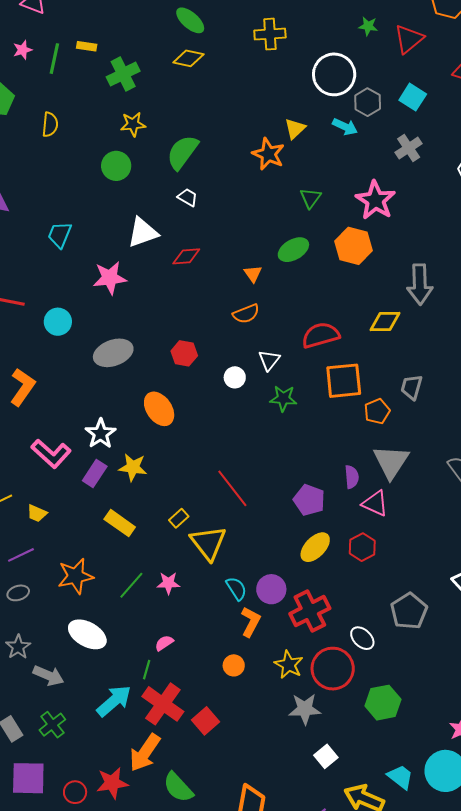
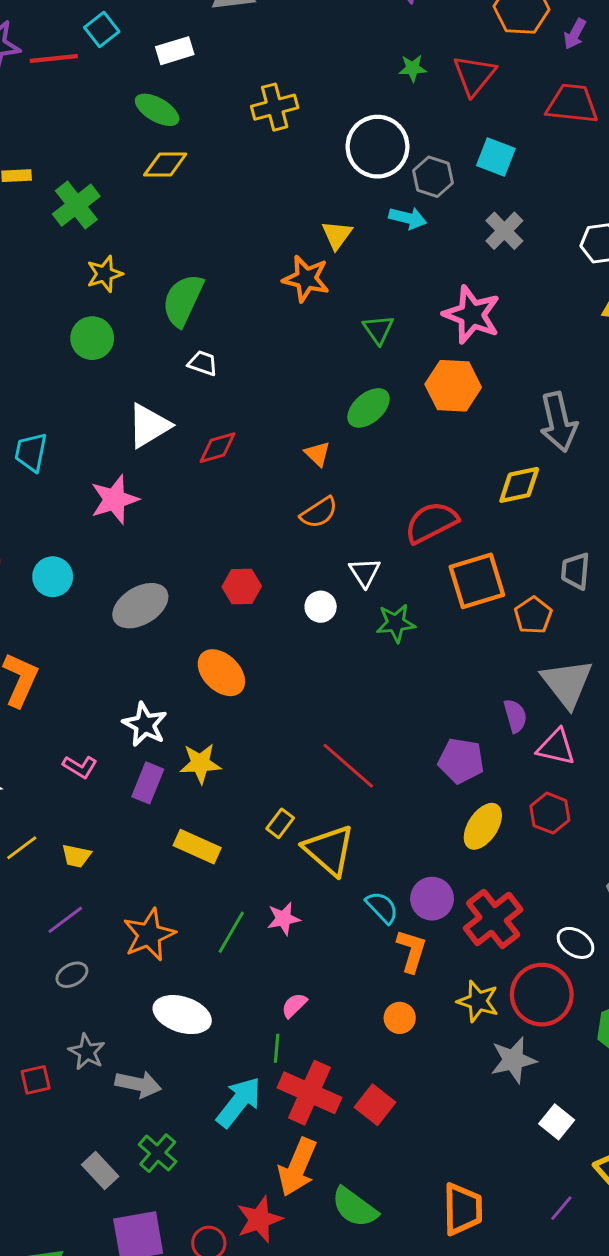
pink L-shape: (51, 454) -> (80, 767), size x0.6

